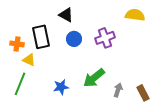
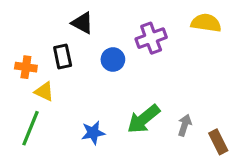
black triangle: (66, 15) -> (82, 23), moved
black rectangle: (41, 37) -> (63, 56), size x0.7
purple cross: (105, 38) -> (151, 38), moved
gray arrow: (118, 90) -> (185, 125), moved

